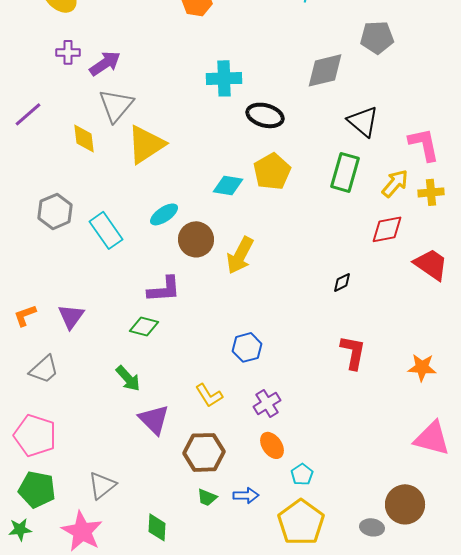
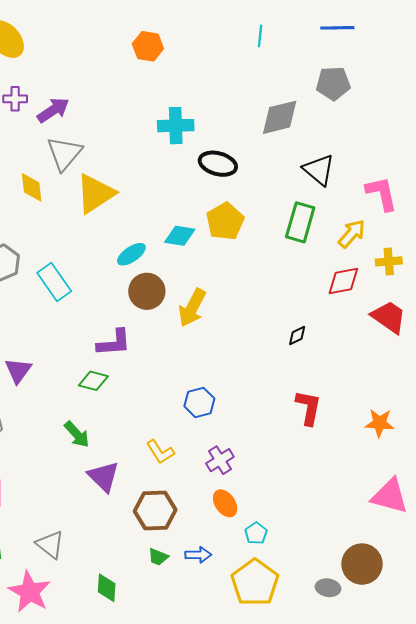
yellow cross: (431, 192) -> (389, 261), moved
cyan ellipse: (164, 214) -> (131, 254), moved
gray triangle: (102, 485) -> (50, 544), turned -44

